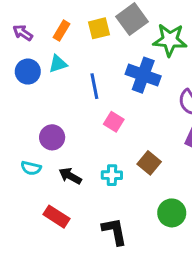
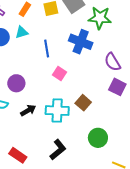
cyan cross: (112, 175) -> (57, 111), size x1.6
black arrow: (70, 176) -> (28, 110), turned 119
red rectangle: (56, 217) -> (18, 155), moved
black L-shape: (114, 231) -> (58, 150), turned 60

